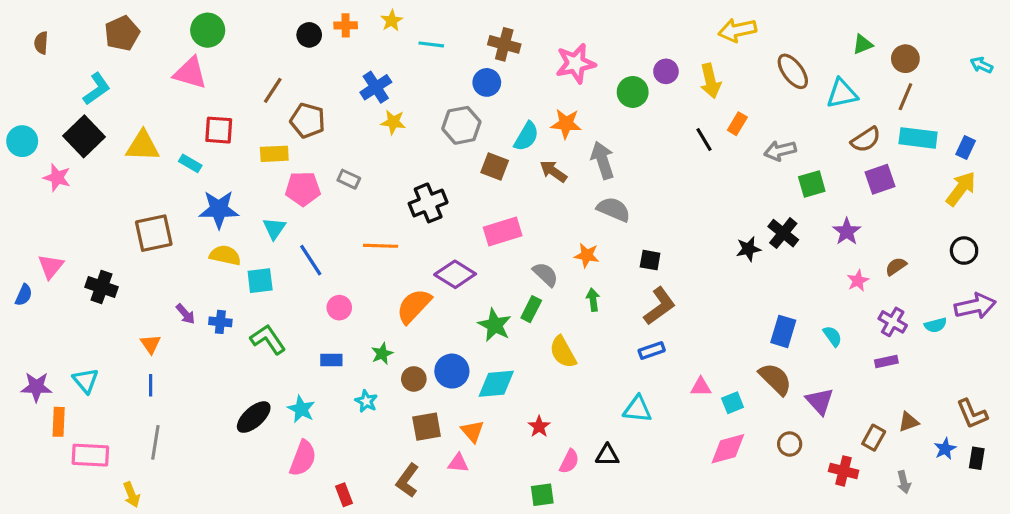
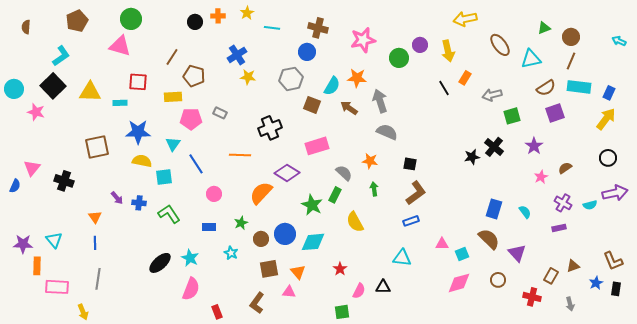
cyan rectangle: (190, 163) -> (120, 103), turned -32

